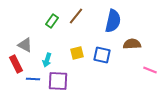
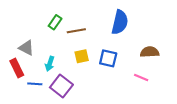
brown line: (76, 16) -> (76, 31), moved, turned 42
brown semicircle: (132, 44) -> (150, 52), moved
pink line: (150, 70) -> (141, 78), moved
purple square: (58, 81) -> (61, 86), turned 35

